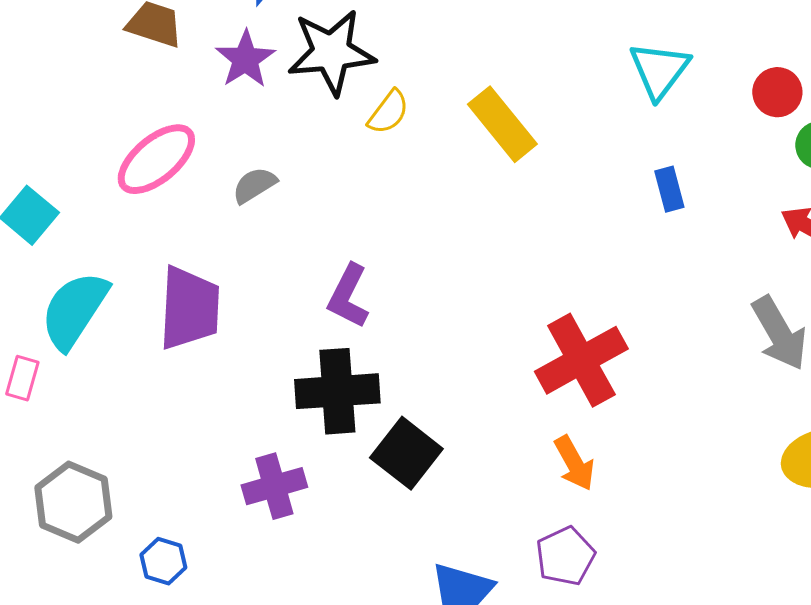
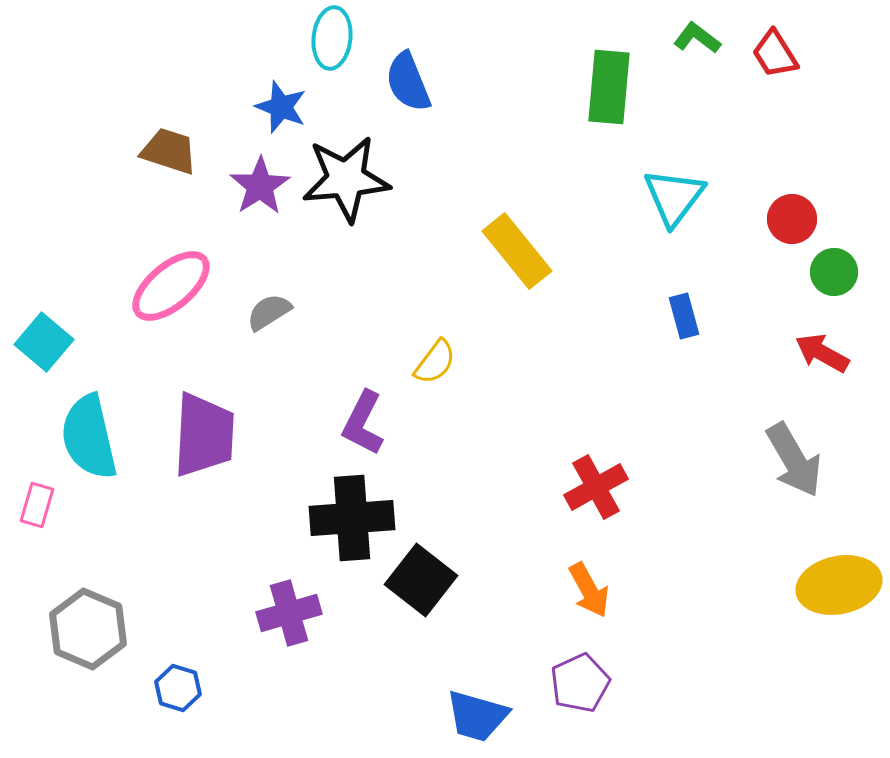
yellow semicircle: (388, 112) -> (435, 362), moved
cyan semicircle: (74, 310) -> (89, 437), turned -46
red cross: (581, 360) -> (596, 487), size x0.7

